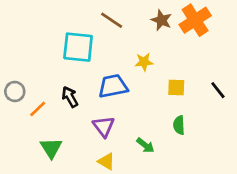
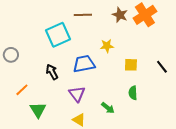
brown line: (112, 20) -> (83, 15), turned -36
cyan square: (78, 47) -> (58, 35), turned -30
gray circle: (15, 91) -> (11, 55), moved
orange line: (38, 109) -> (22, 90), moved

